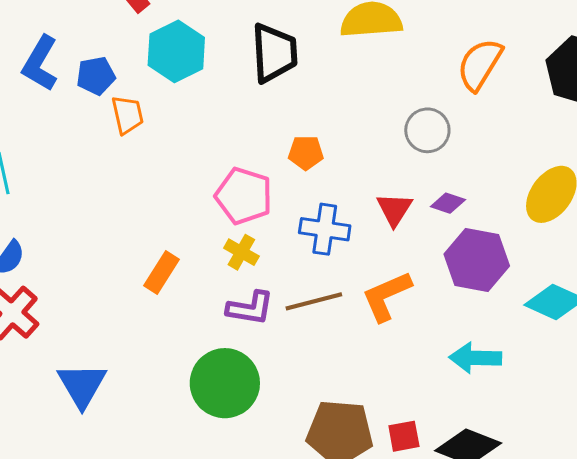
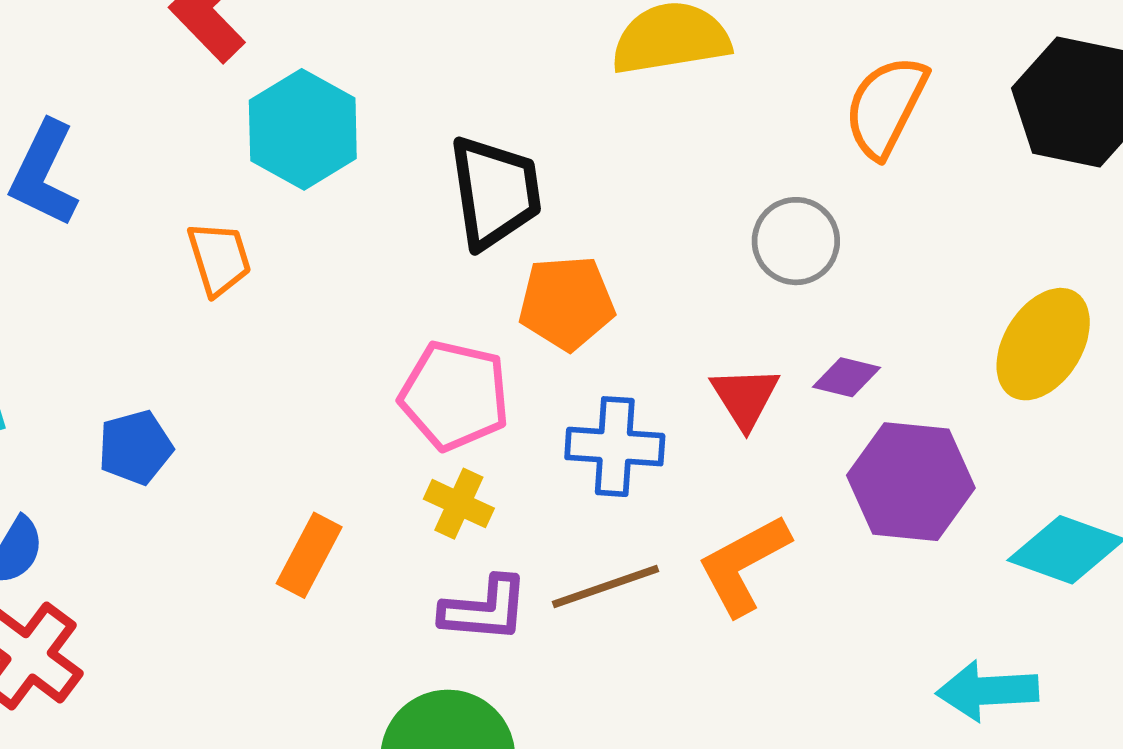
black trapezoid: (274, 53) -> (495, 192), moved
blue pentagon: (96, 76) -> (135, 447), moved
orange pentagon: (306, 153) -> (567, 303), size x1.4
cyan arrow: (475, 358) -> (987, 691), moved

